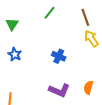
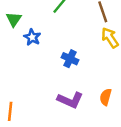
blue star: (15, 54) -> (32, 37), moved

